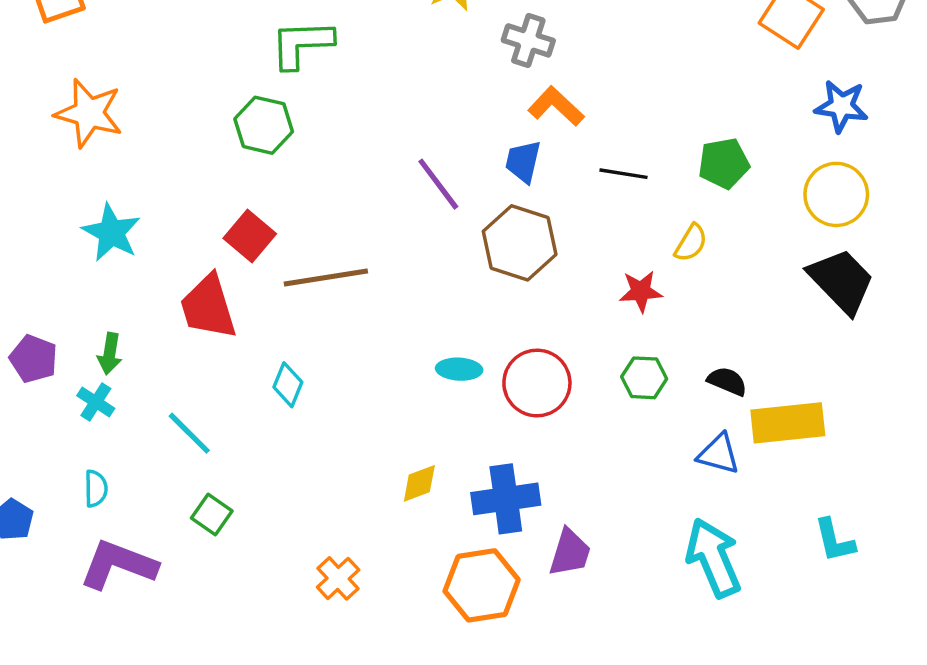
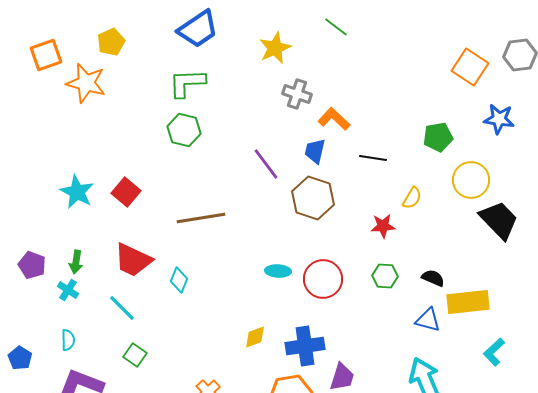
gray cross: (528, 40) -> (297, 94), moved
orange star: (89, 113) -> (86, 83), moved
green hexagon: (264, 125) -> (184, 130), moved
green pentagon: (724, 163) -> (438, 137), moved
yellow circle: (836, 194) -> (471, 180), moved
red square: (250, 236) -> (126, 192), moved
red trapezoid: (208, 307) -> (133, 260), moved, turned -48
cyan L-shape: (834, 540) -> (494, 352), moved, turned 60

